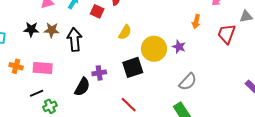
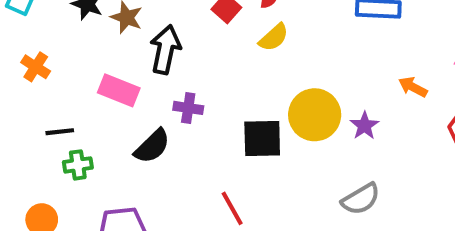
orange arrow: (196, 22) -> (413, 87), turned 88
yellow semicircle: (125, 32) -> (274, 37), moved
pink rectangle: (43, 68) -> (119, 90), moved
purple cross: (99, 73) -> (188, 108), moved

